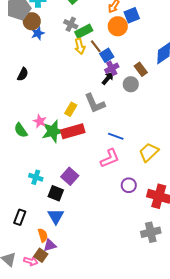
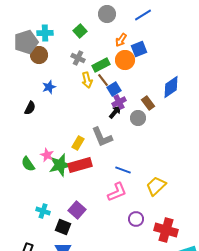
green rectangle: (84, 31) -> (101, 65), moved
blue star: (38, 33) -> (49, 87), moved

